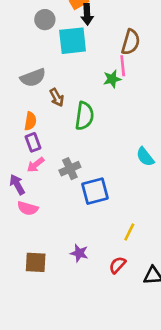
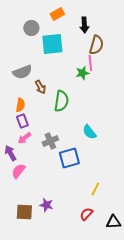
black arrow: (87, 14) -> (84, 25), moved
cyan semicircle: (145, 157) -> (89, 132), moved
pink semicircle: (28, 208) -> (18, 171), turned 112
purple star: (79, 253) -> (46, 205), moved

